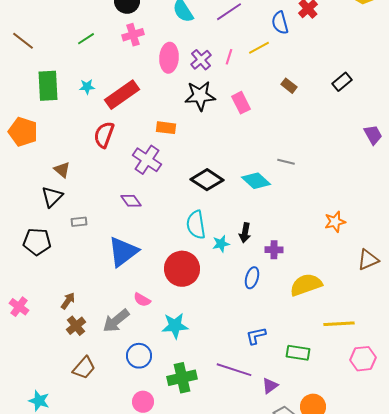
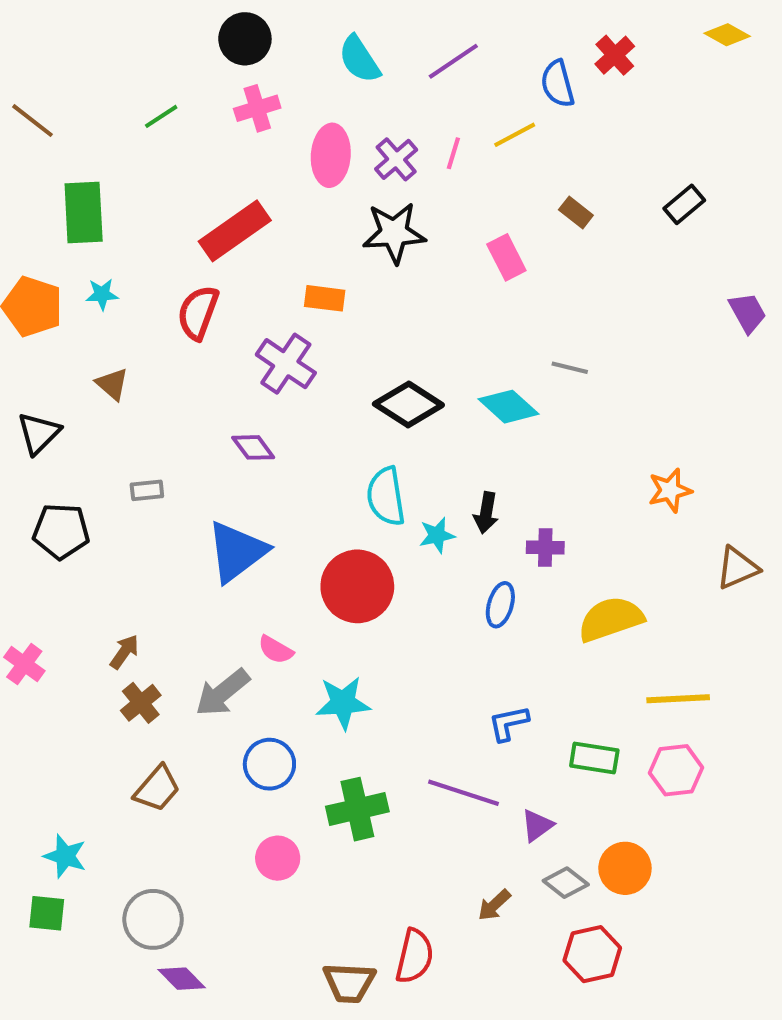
cyan star: (87, 87) -> (102, 294), moved
pink rectangle: (241, 103) -> (506, 257), moved
black triangle: (52, 197) -> (39, 433), moved
pink hexagon: (363, 359) -> (676, 770), moved

